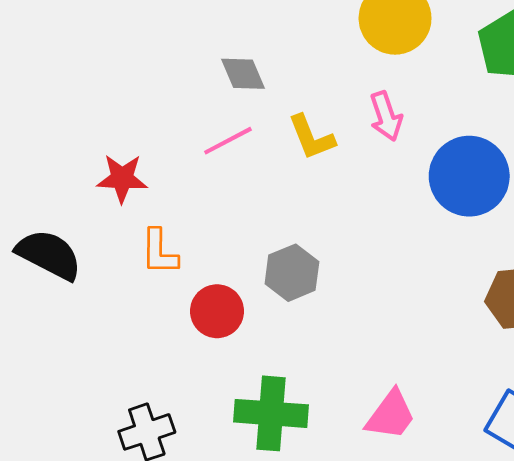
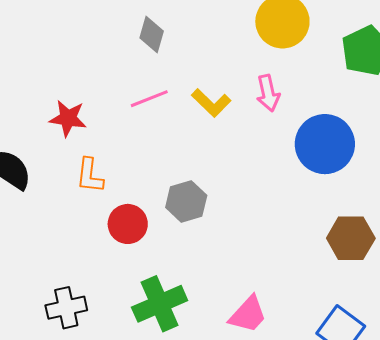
gray diamond: (243, 74) -> (152, 34), moved, turned 33
yellow L-shape: (311, 137) -> (211, 103), turned -30
green cross: (271, 413) -> (160, 304), turned -34

